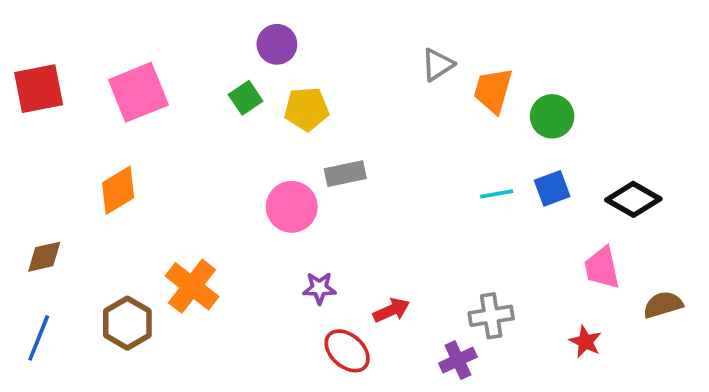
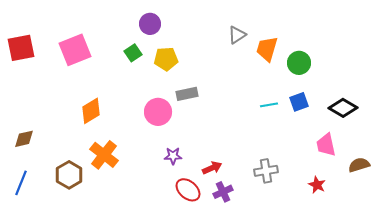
orange diamond: (118, 190) -> (91, 111), moved
purple cross: (458, 360) -> (223, 192), moved

